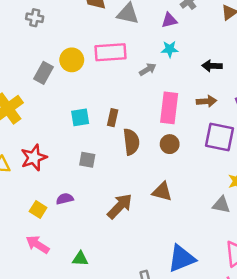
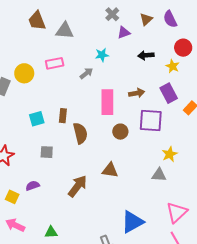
purple triangle: (169, 20) -> (124, 33), moved
pink rectangle: (110, 52) -> (55, 63), size x0.7
black arrow: (212, 66) -> (146, 55), moved
brown circle: (170, 144) -> (120, 132), moved

